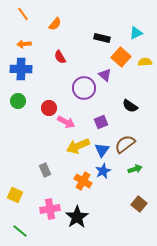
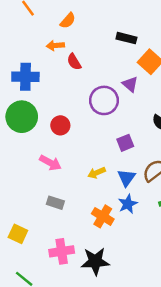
orange arrow: (24, 44) -> (55, 46), moved
green circle: (18, 101) -> (22, 117), size x1.6
pink arrow: (66, 122) -> (50, 163), moved
yellow arrow: (78, 146) -> (97, 173), size x0.6
gray rectangle: (45, 170) -> (55, 203), turned -48
black star: (77, 217) -> (95, 261), turned 30

